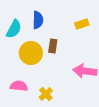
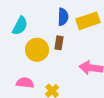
blue semicircle: (38, 20) -> (63, 17), moved
yellow rectangle: (82, 24) -> (88, 21), size x1.6

